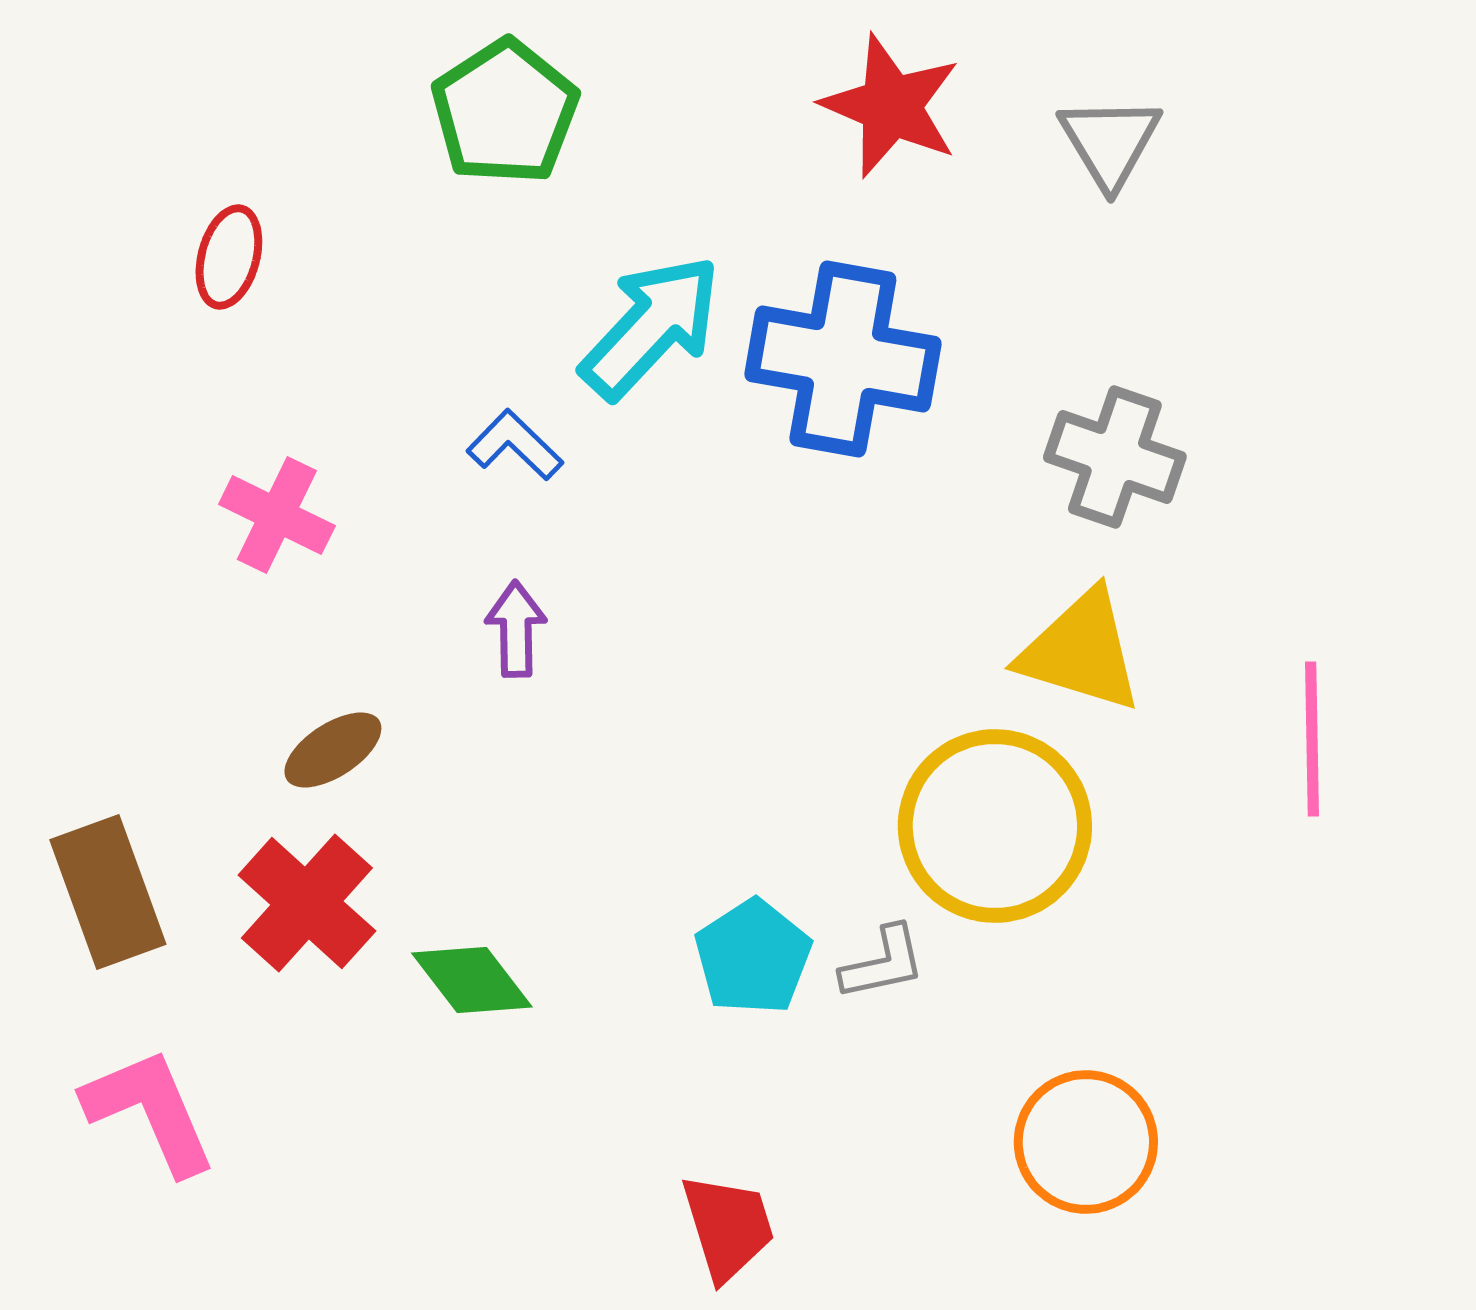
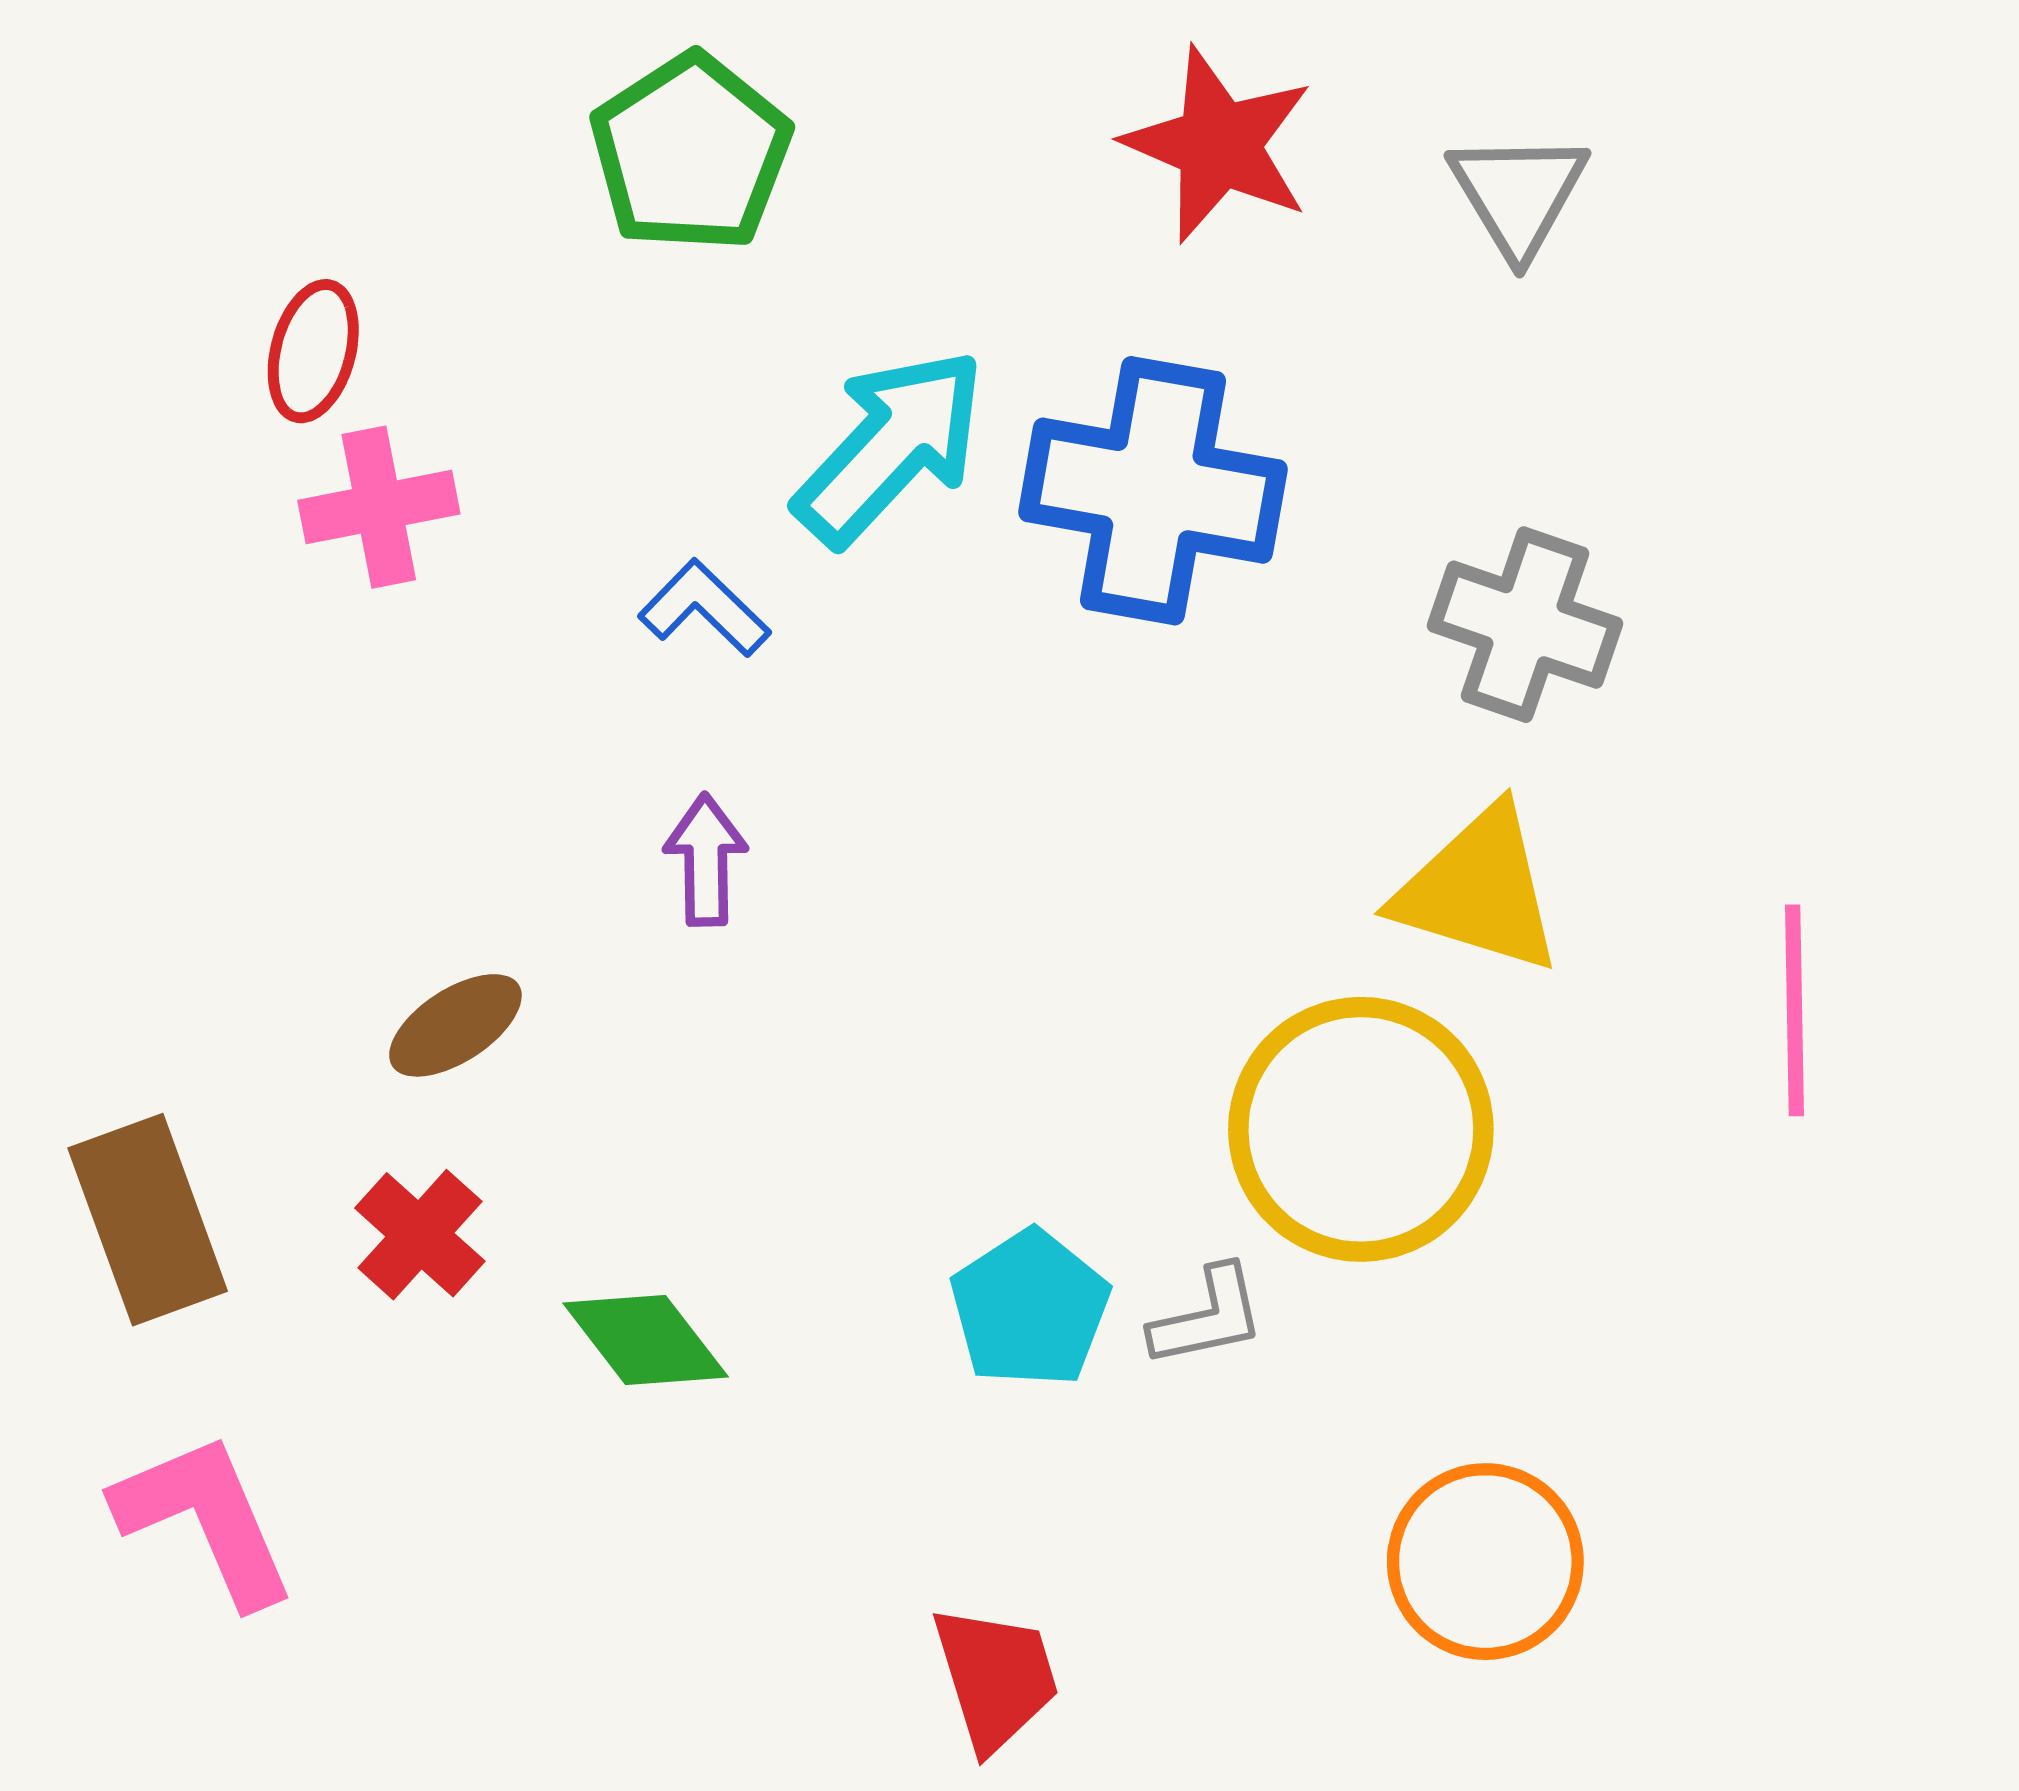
pink cross: (277, 515) -> (379, 507), moved, turned -37
red cross: (307, 903) -> (420, 1235), size x0.7

